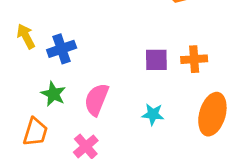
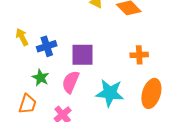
purple square: (156, 60) -> (82, 55), moved, size x1.4
cyan star: (153, 114) -> (110, 93), size x1.8

